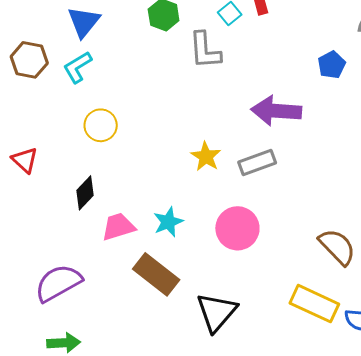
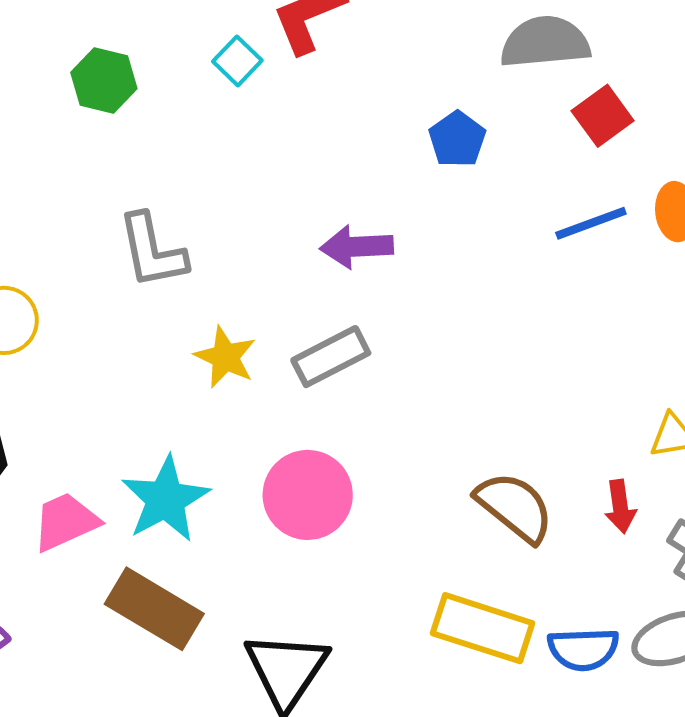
gray L-shape: (205, 50) -> (152, 251), moved
purple arrow: (276, 111) -> (357, 247), size x0.7
cyan star: (168, 222) -> (165, 499), size x1.4

